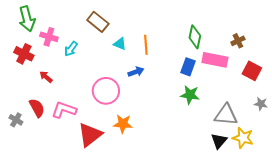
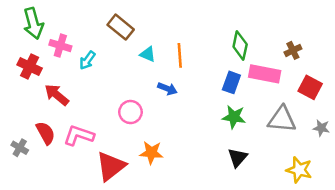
blue arrow: (136, 72) -> (167, 89), turned 42
red arrow: (46, 77) -> (57, 95), size x1.5
pink circle: (106, 91) -> (130, 112), size x0.7
gray triangle: (226, 115) -> (282, 119), moved
black triangle: (219, 141) -> (238, 158), moved

